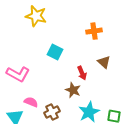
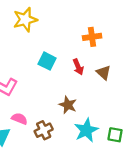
yellow star: (36, 16) -> (25, 20), turned -30
red arrow: (82, 73) -> (78, 67), moved

